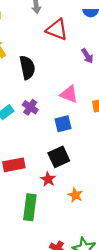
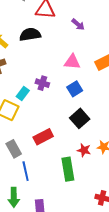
black semicircle: (27, 67) -> (30, 34), moved, turned -70
red star: (48, 179) -> (84, 150), moved

